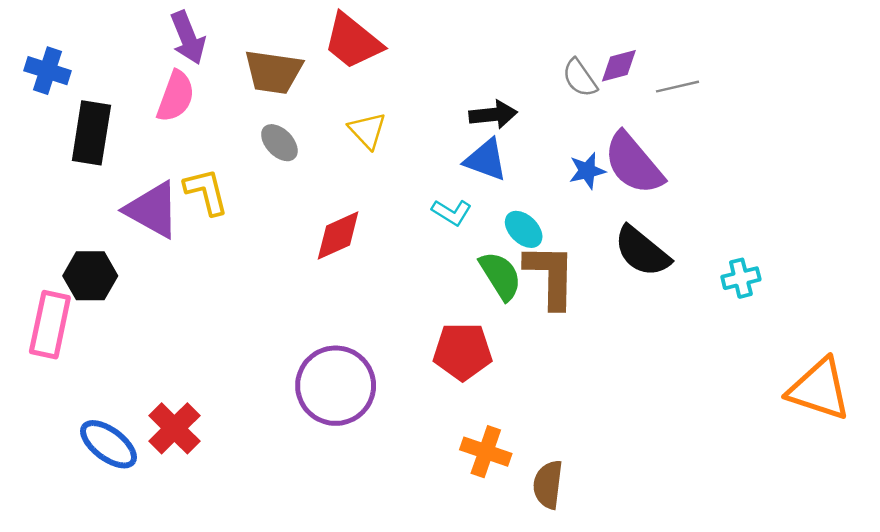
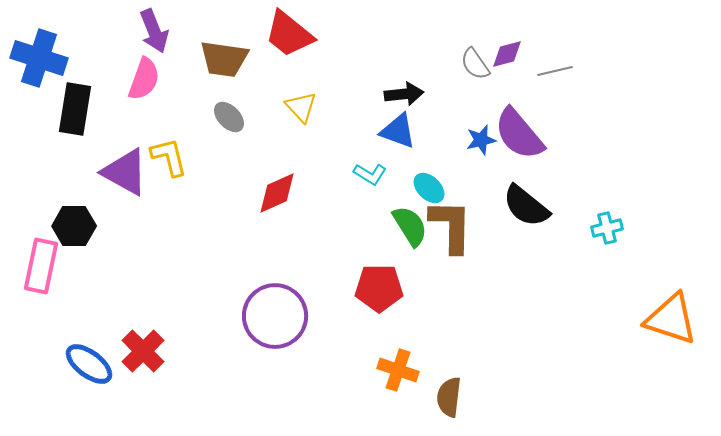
blue cross: (47, 71) -> (39, 58), size x1.5

